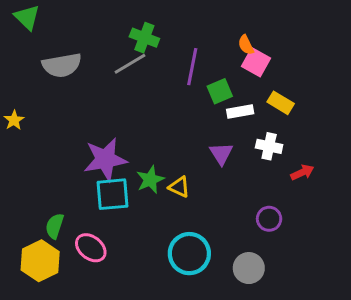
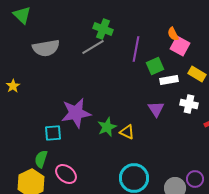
cyan square: (113, 194) -> (53, 133), moved, size x0.7
purple circle: (269, 219) -> (195, 179), moved

